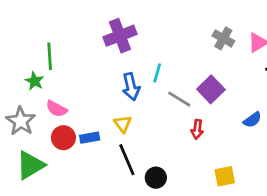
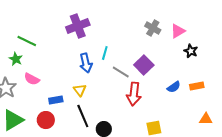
green line: (50, 56) -> (27, 41), turned -60
red arrow: (197, 129) -> (134, 94), size x1.6
red circle: (63, 138) -> (46, 120), moved

